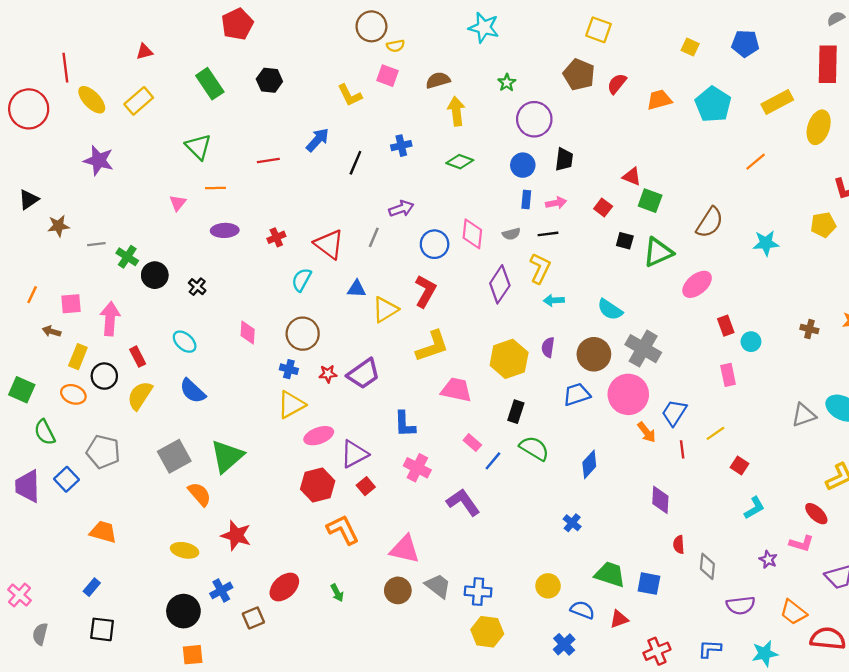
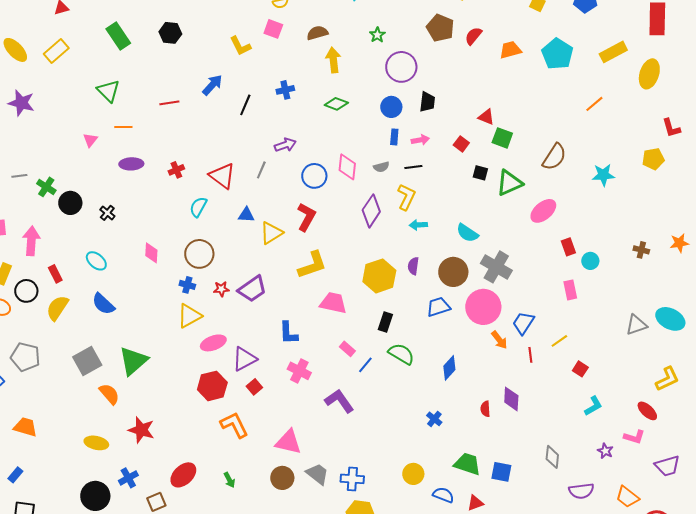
red semicircle: (679, 545) -> (485, 409), moved

